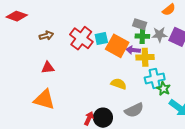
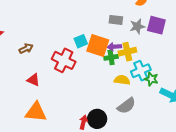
green cross: (142, 36) -> (111, 57), moved
red cross: (81, 38) -> (64, 60), moved
red triangle: (48, 68) -> (33, 80), turned 40
yellow semicircle: (119, 84) -> (122, 80), moved

